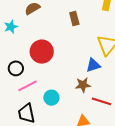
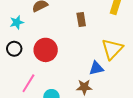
black circle: (16, 68) -> (14, 49), moved
pink line: (28, 86) -> (28, 83), turned -36

